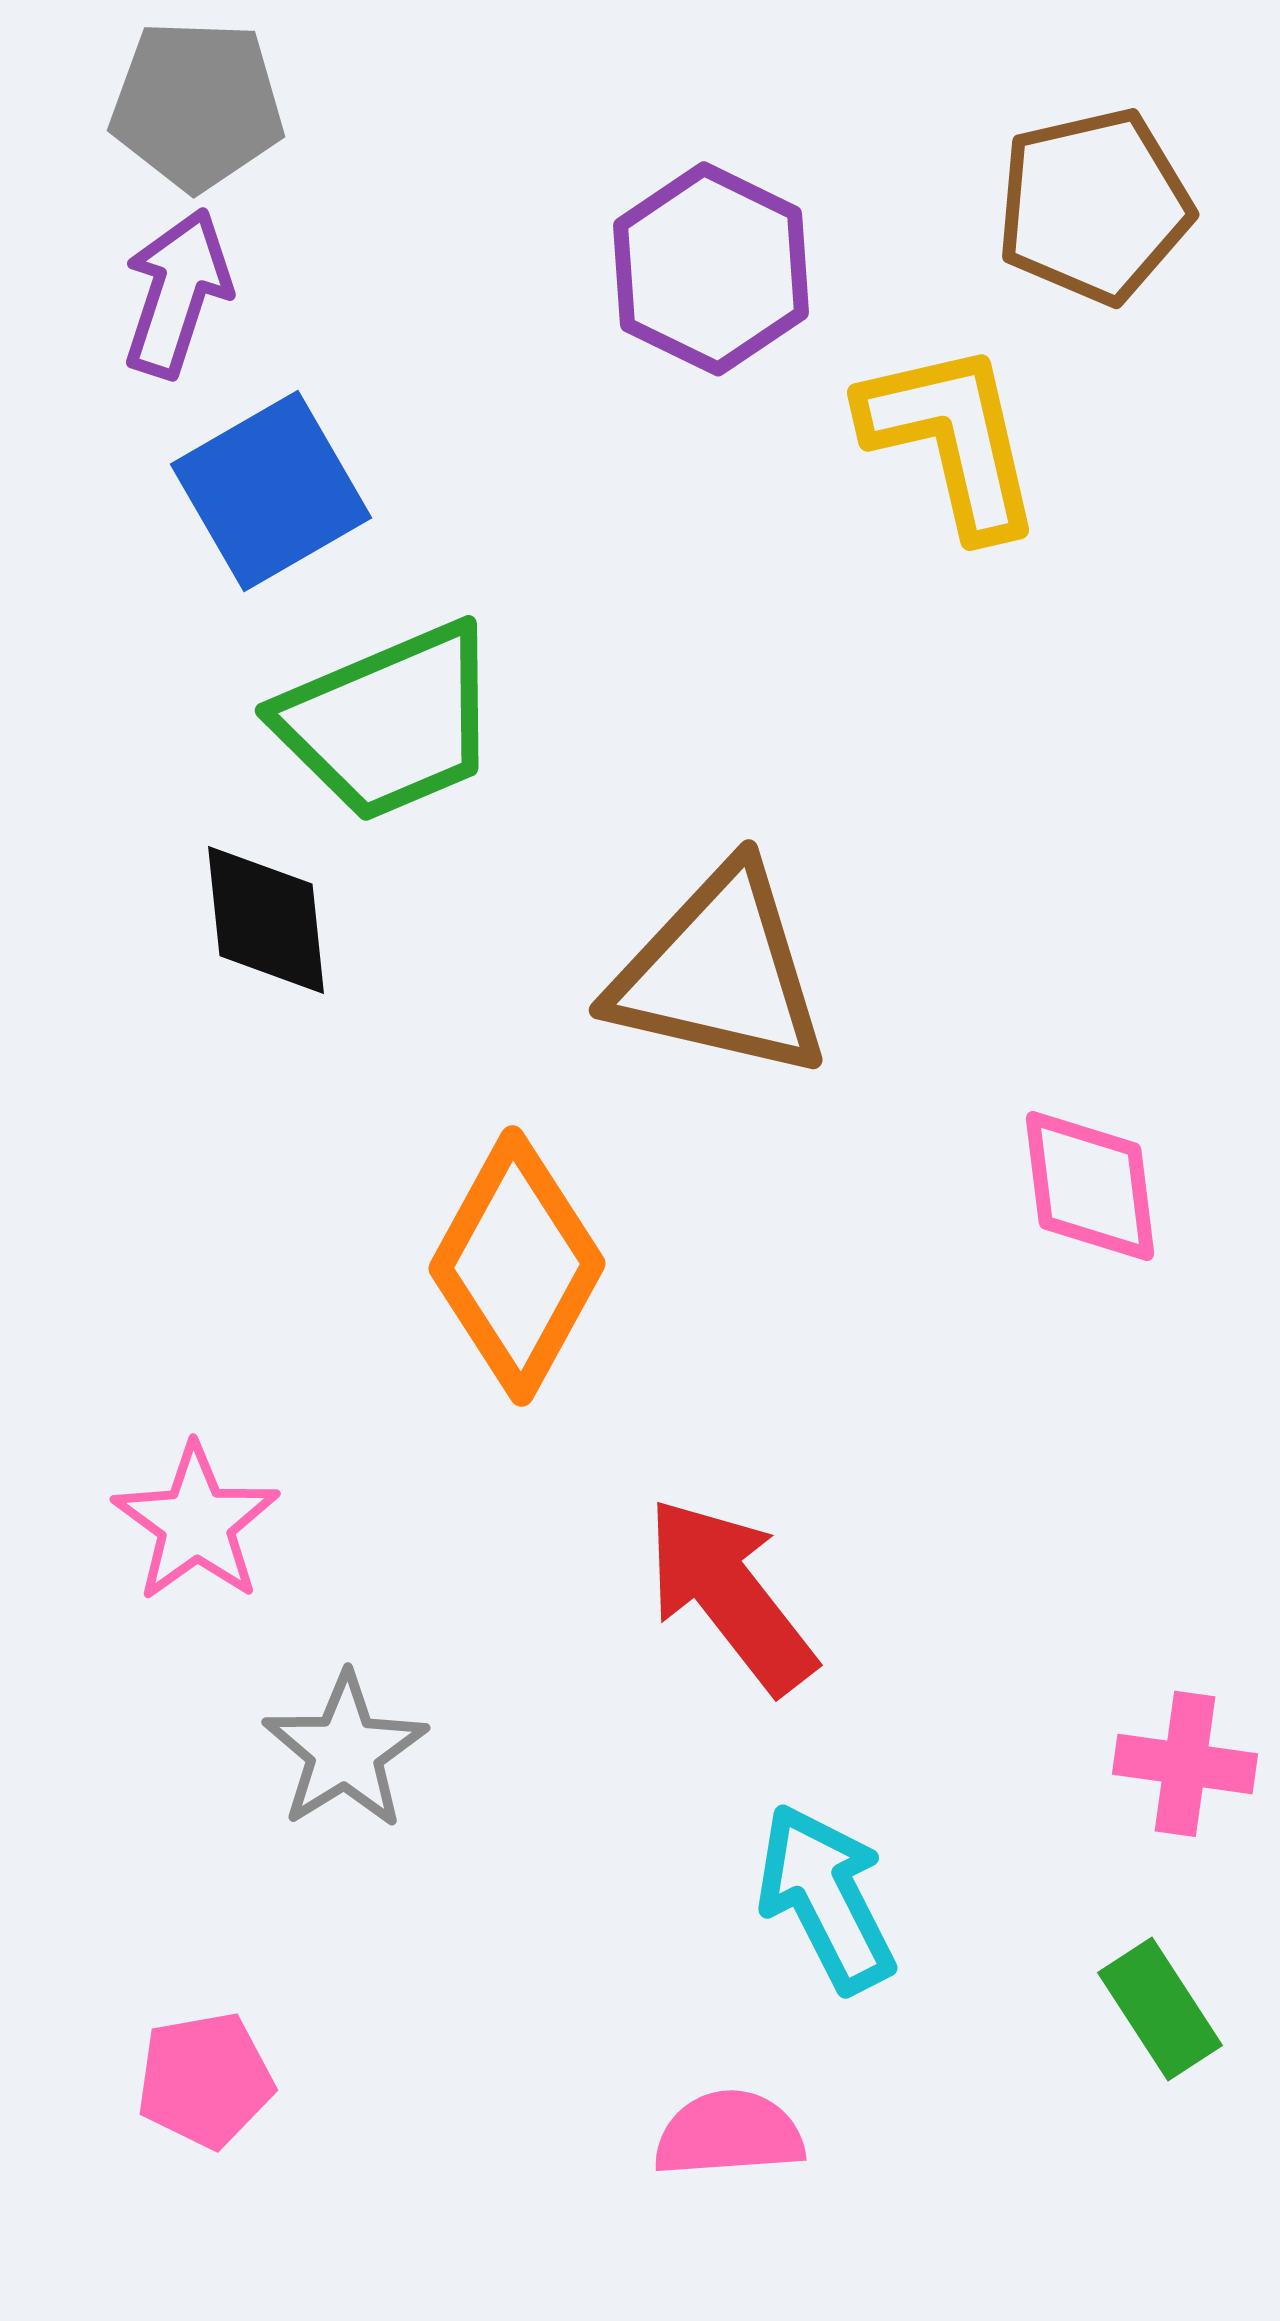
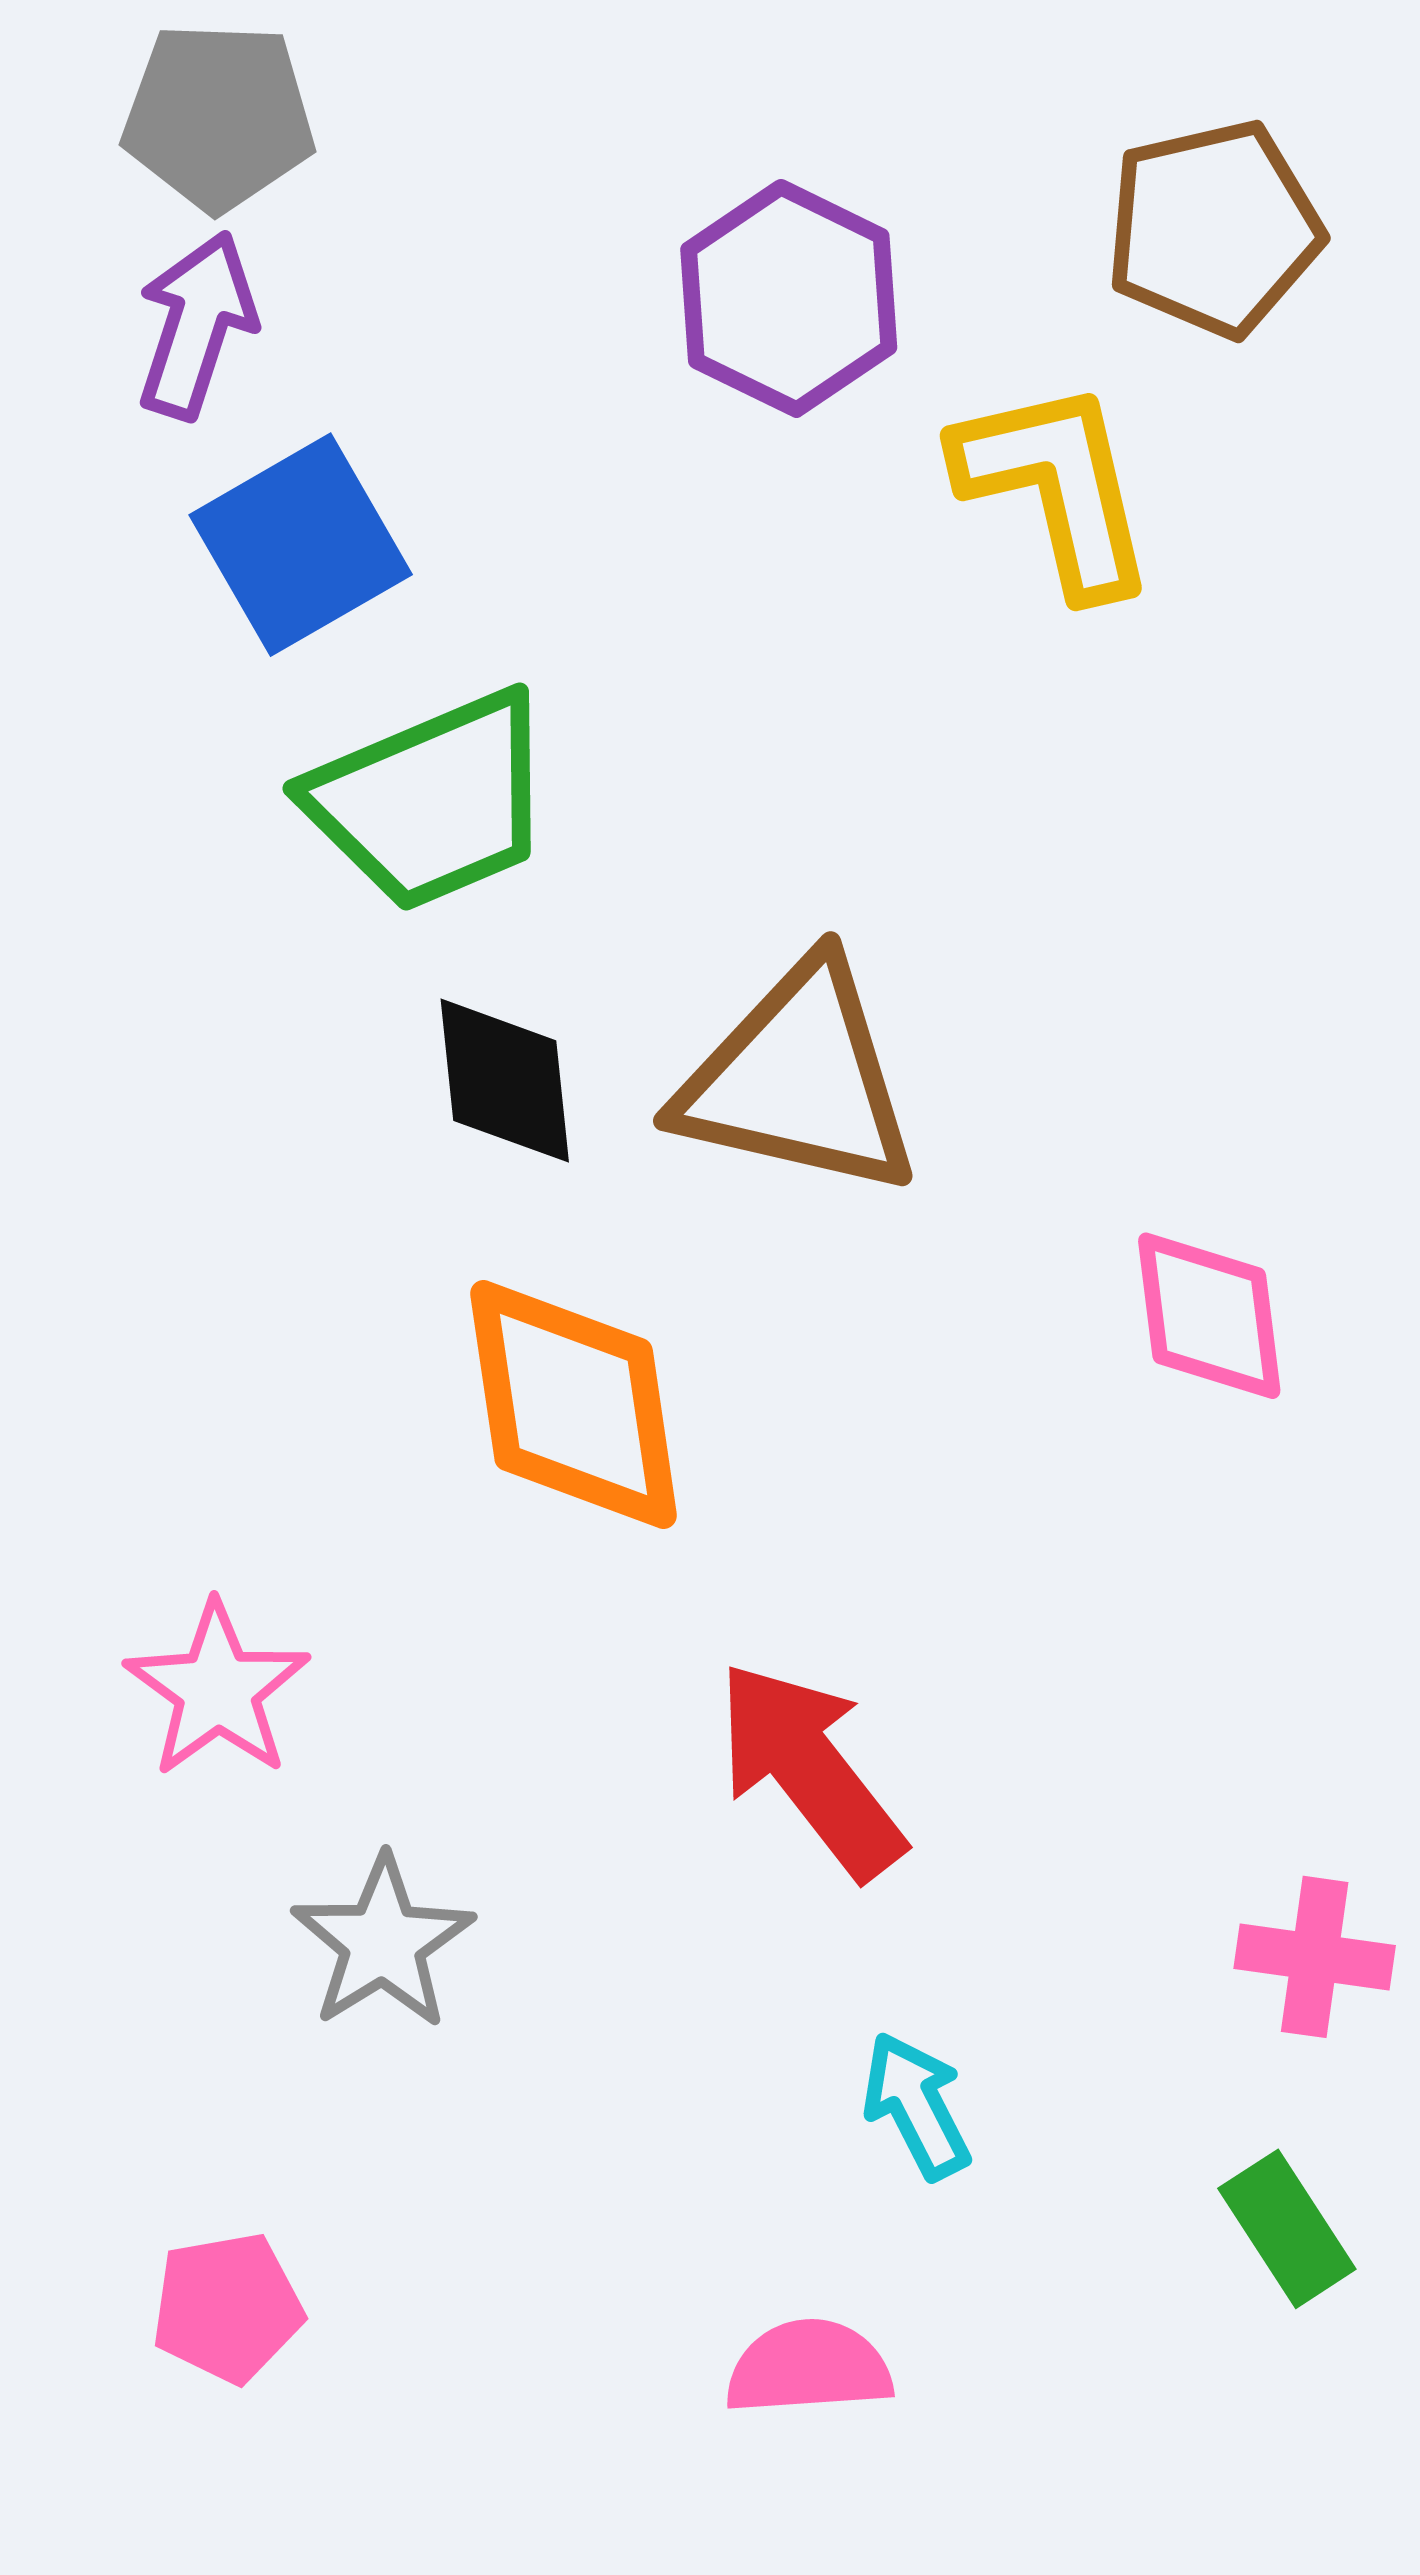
black diamond: (266, 920) -> (505, 1081), moved
orange diamond: (517, 1266) -> (574, 1404), turned -37
cyan arrow: (826, 1898) -> (916, 2106), size x0.7

